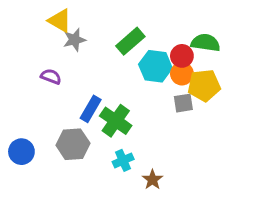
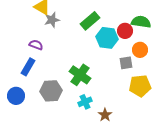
orange circle: (182, 74) -> (140, 50), moved
yellow pentagon: (204, 85) -> (140, 86), moved
blue rectangle: (91, 109) -> (28, 67), moved

